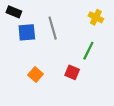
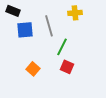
yellow cross: (96, 17) -> (75, 13), moved, turned -32
green line: (88, 51) -> (62, 47), moved

